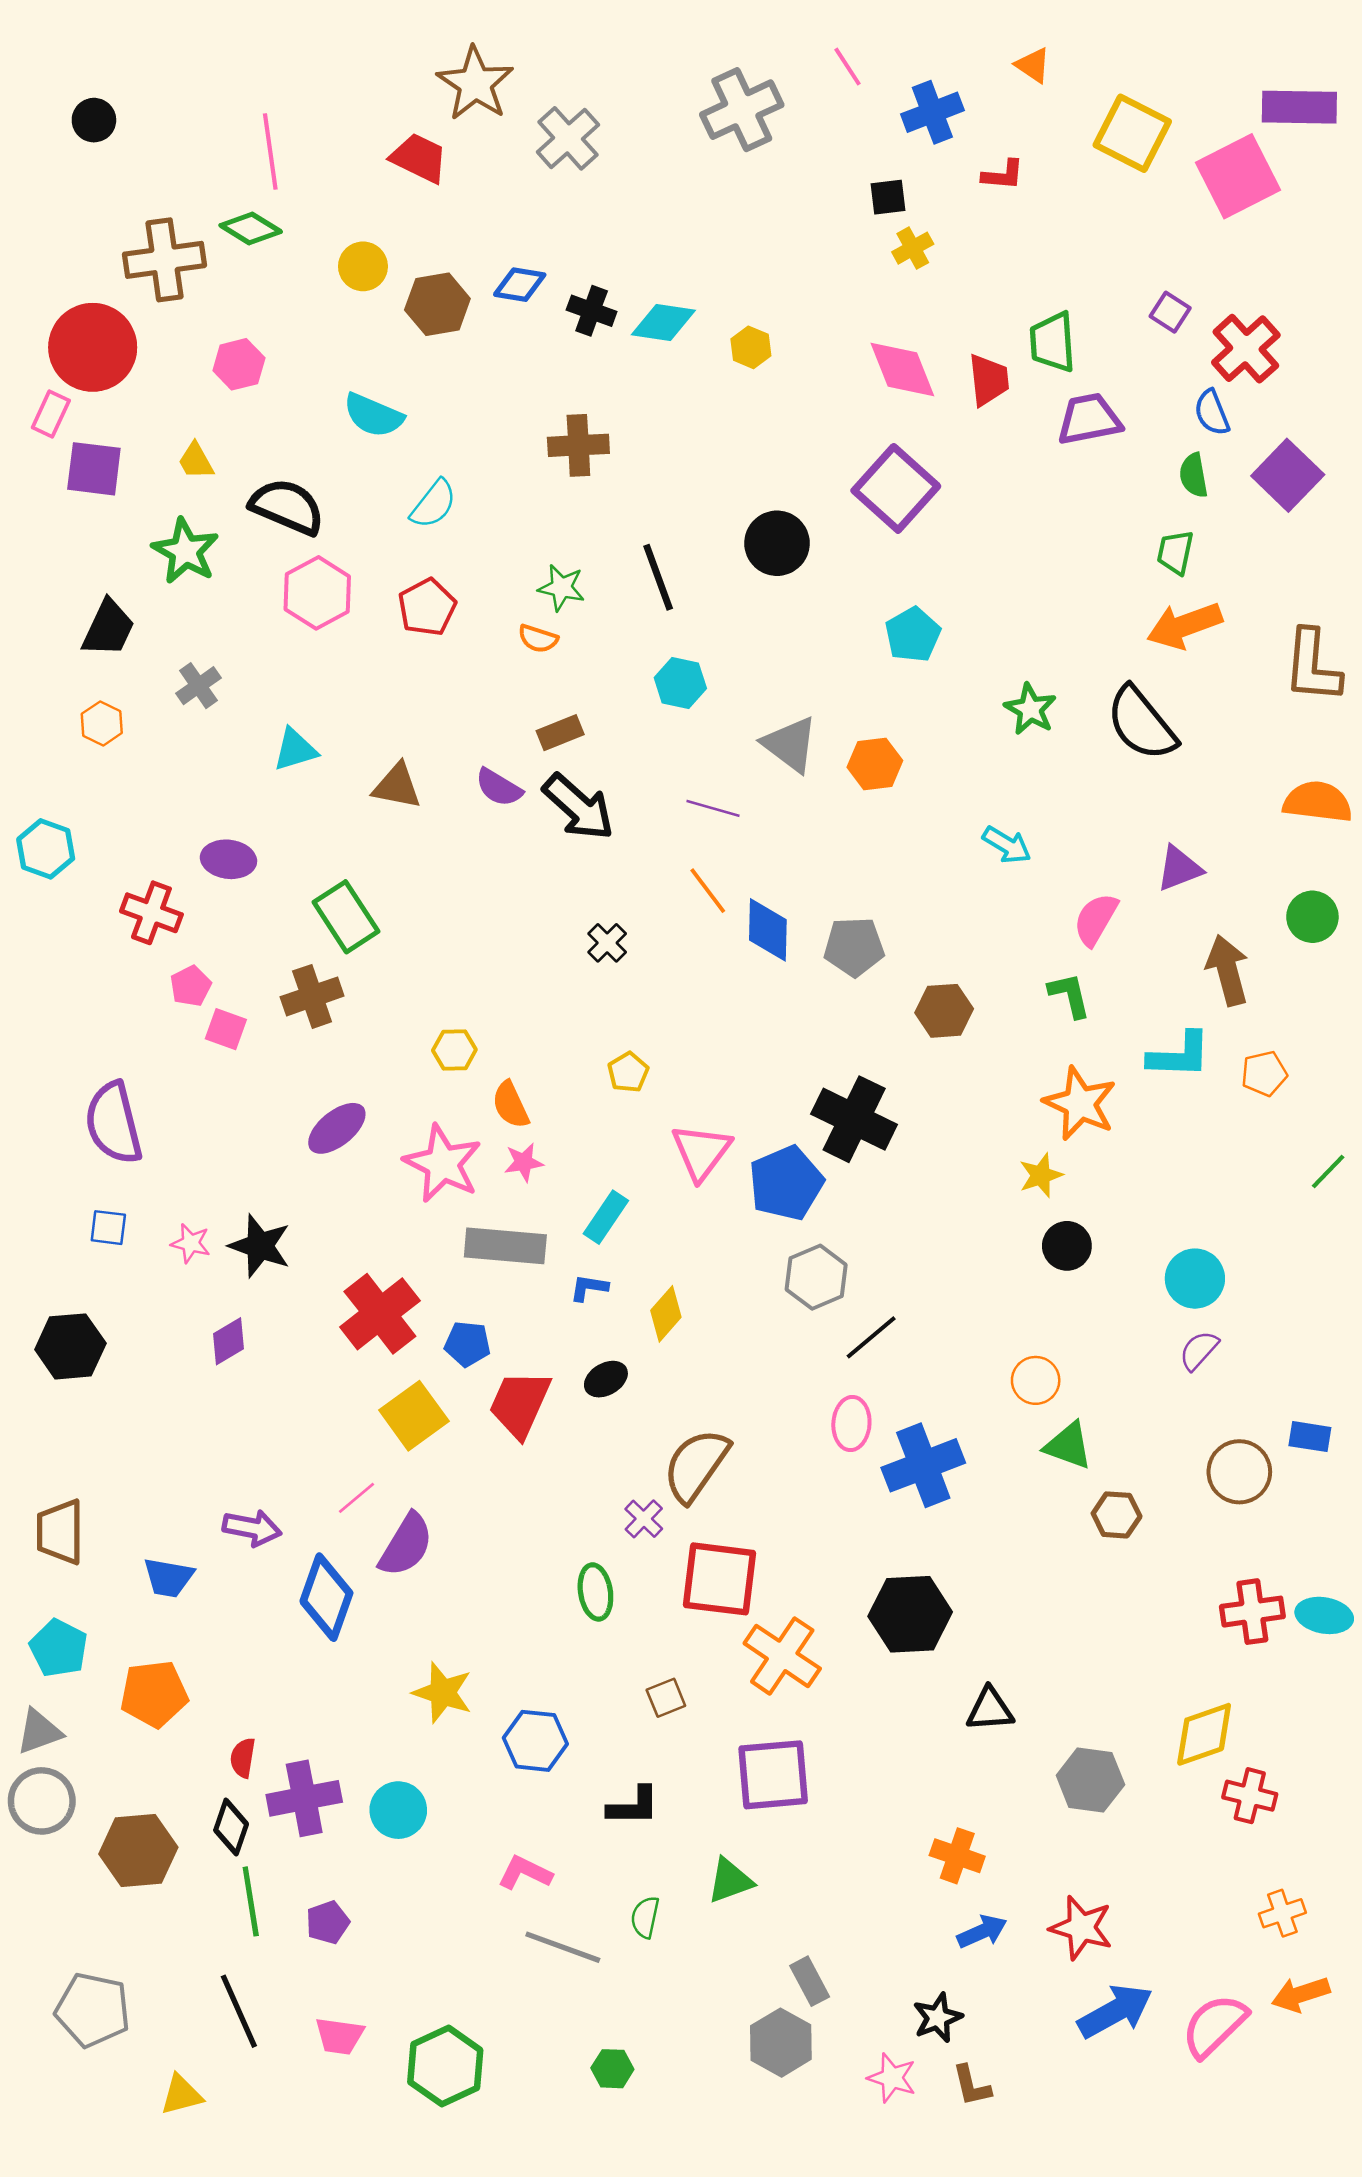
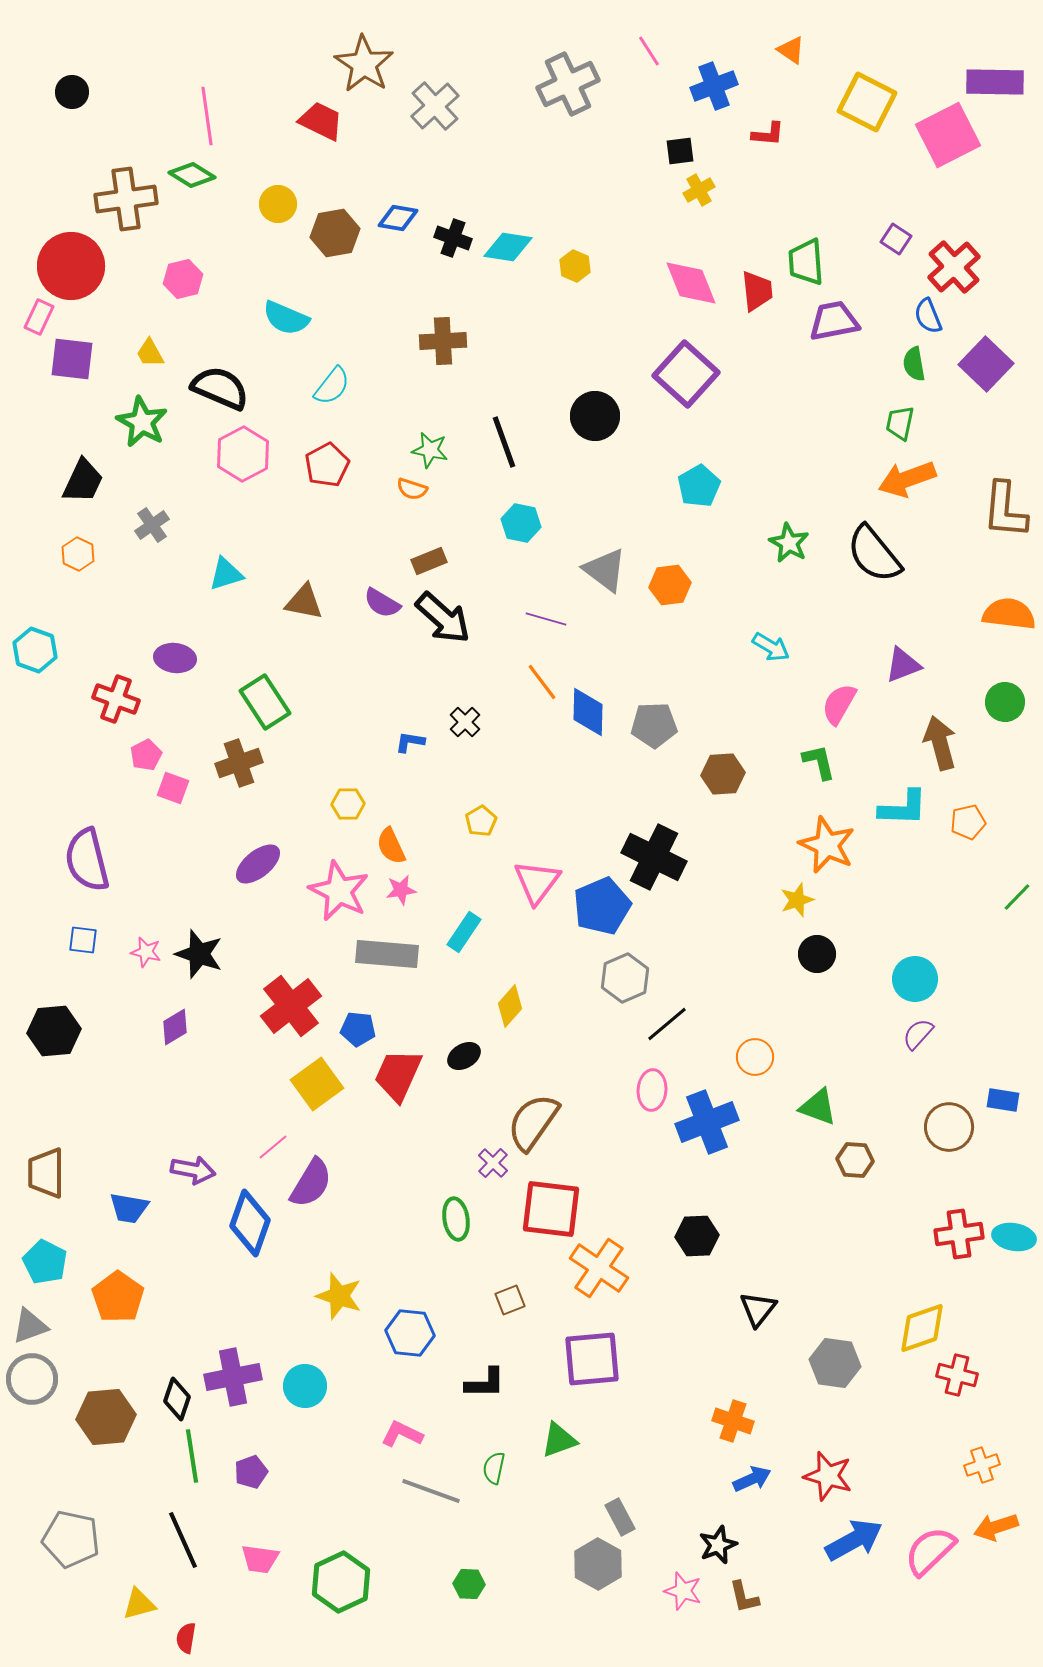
blue L-shape: (589, 1288) -> (410, 742), moved
orange circle: (1036, 1380) -> (755, 1057), moved
black hexagon: (910, 1614) -> (697, 1236), size x0.7
orange pentagon: (154, 1694) -> (118, 1297), turned -30
black triangle: (990, 1710) -> (758, 1309), turned -48
red semicircle: (243, 1758) -> (186, 1638), moved

